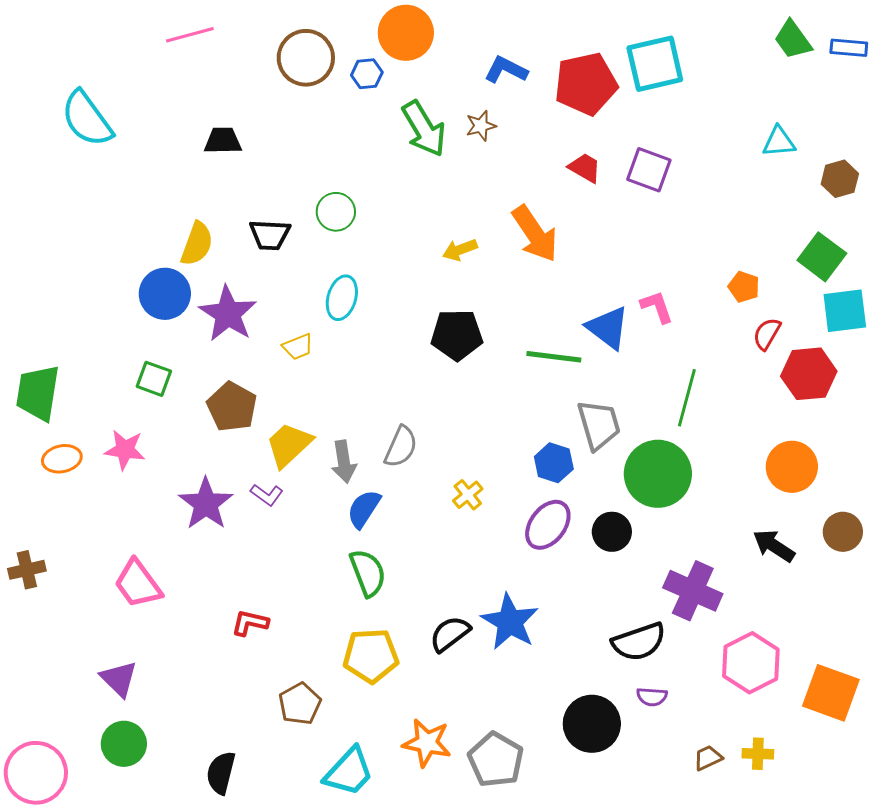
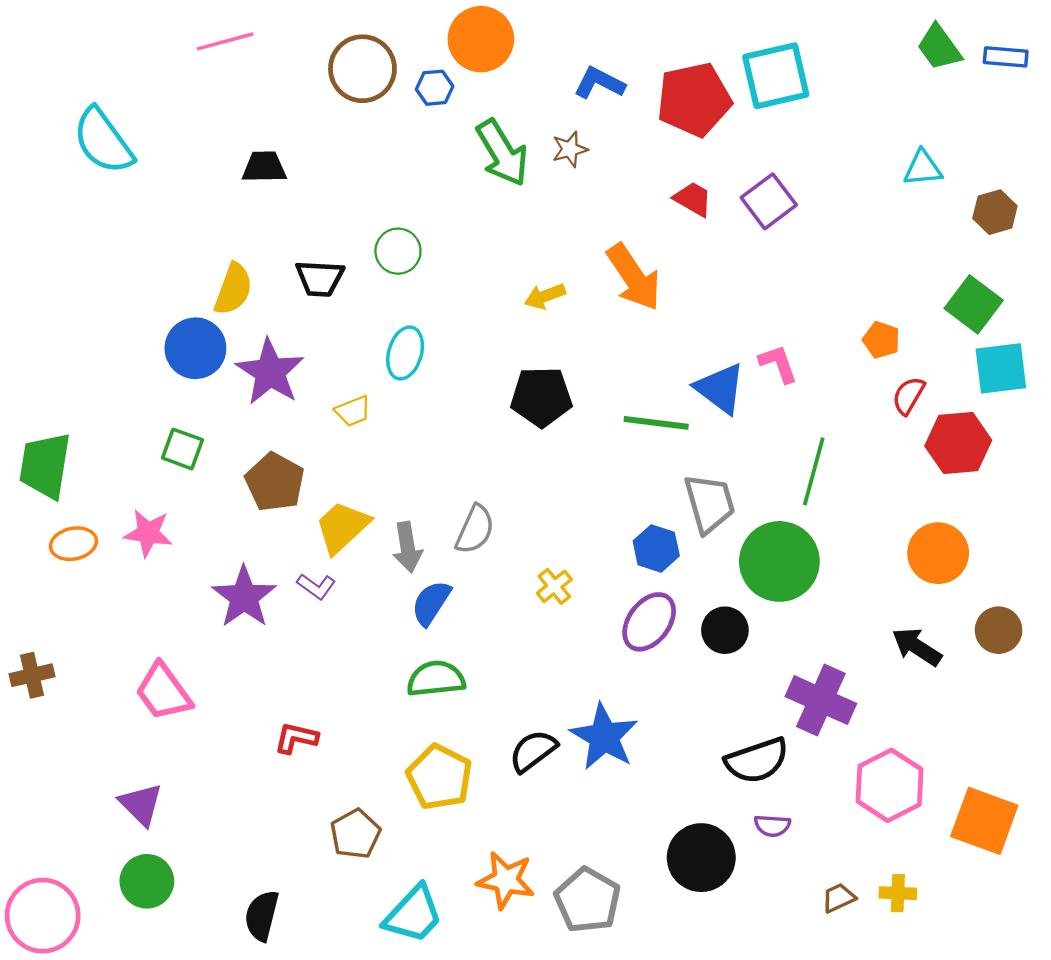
purple square: (649, 170) -> (769, 201), turned 33
green semicircle: (368, 573) -> (436, 679), turned -75
yellow pentagon: (371, 656) -> (439, 777), turned 30

